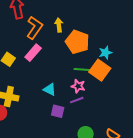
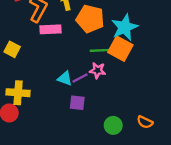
pink rectangle: (33, 53) -> (50, 29), moved, turned 54
cyan star: (105, 53) -> (125, 27), size x1.6
purple line: (77, 100) -> (80, 78), moved

